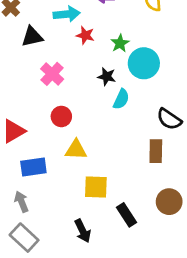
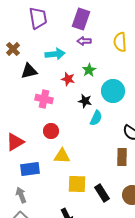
red star: (85, 35) -> (68, 79), moved
green star: (120, 43) -> (89, 70), moved
pink cross: (52, 74) -> (44, 99), turned -30
black rectangle: (127, 215) -> (102, 193), moved

